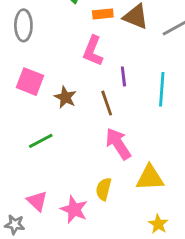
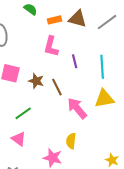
brown line: (107, 103) -> (57, 87), moved
yellow triangle: (150, 178) -> (104, 99), moved
pink triangle: (37, 201) -> (19, 139), moved

